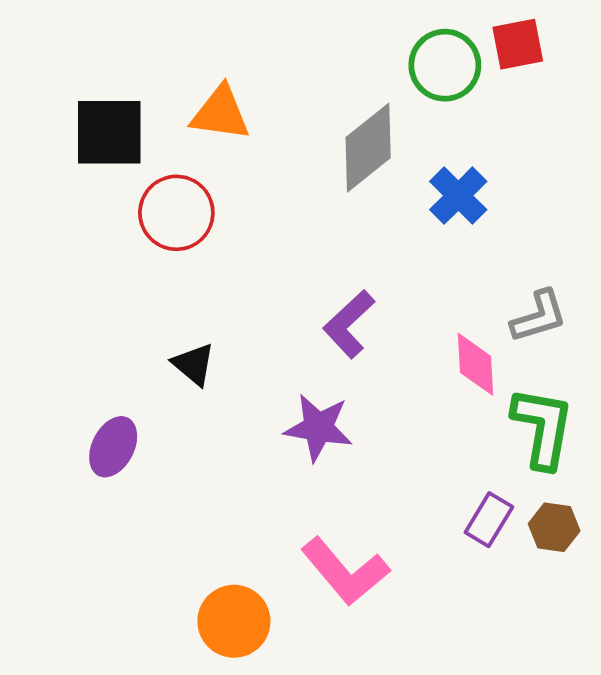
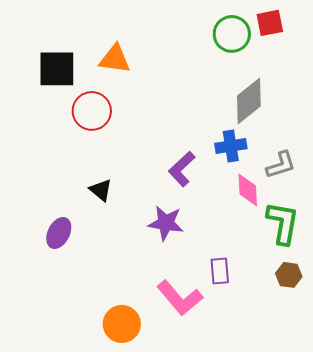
gray diamond: (368, 148) -> (249, 101), moved
blue cross: (458, 196) -> (231, 146), moved, turned 36
purple rectangle: (489, 520) -> (220, 271), moved, turned -36

